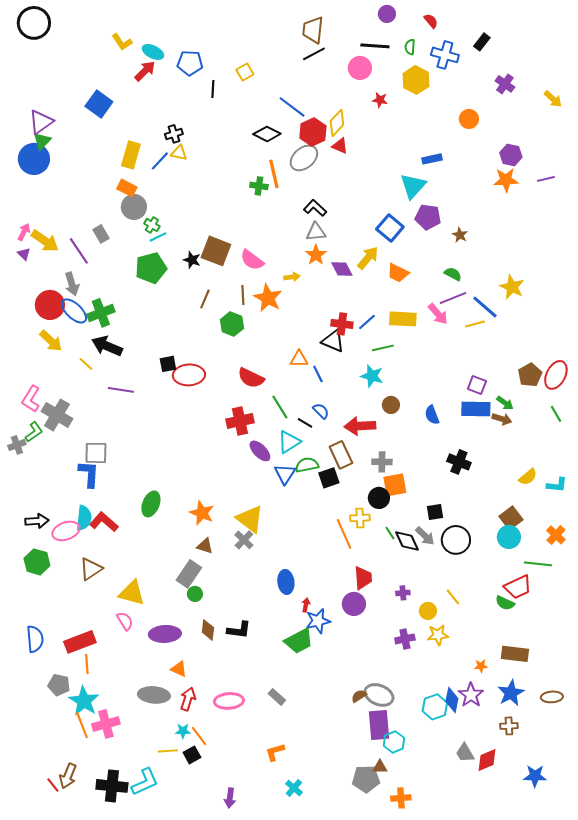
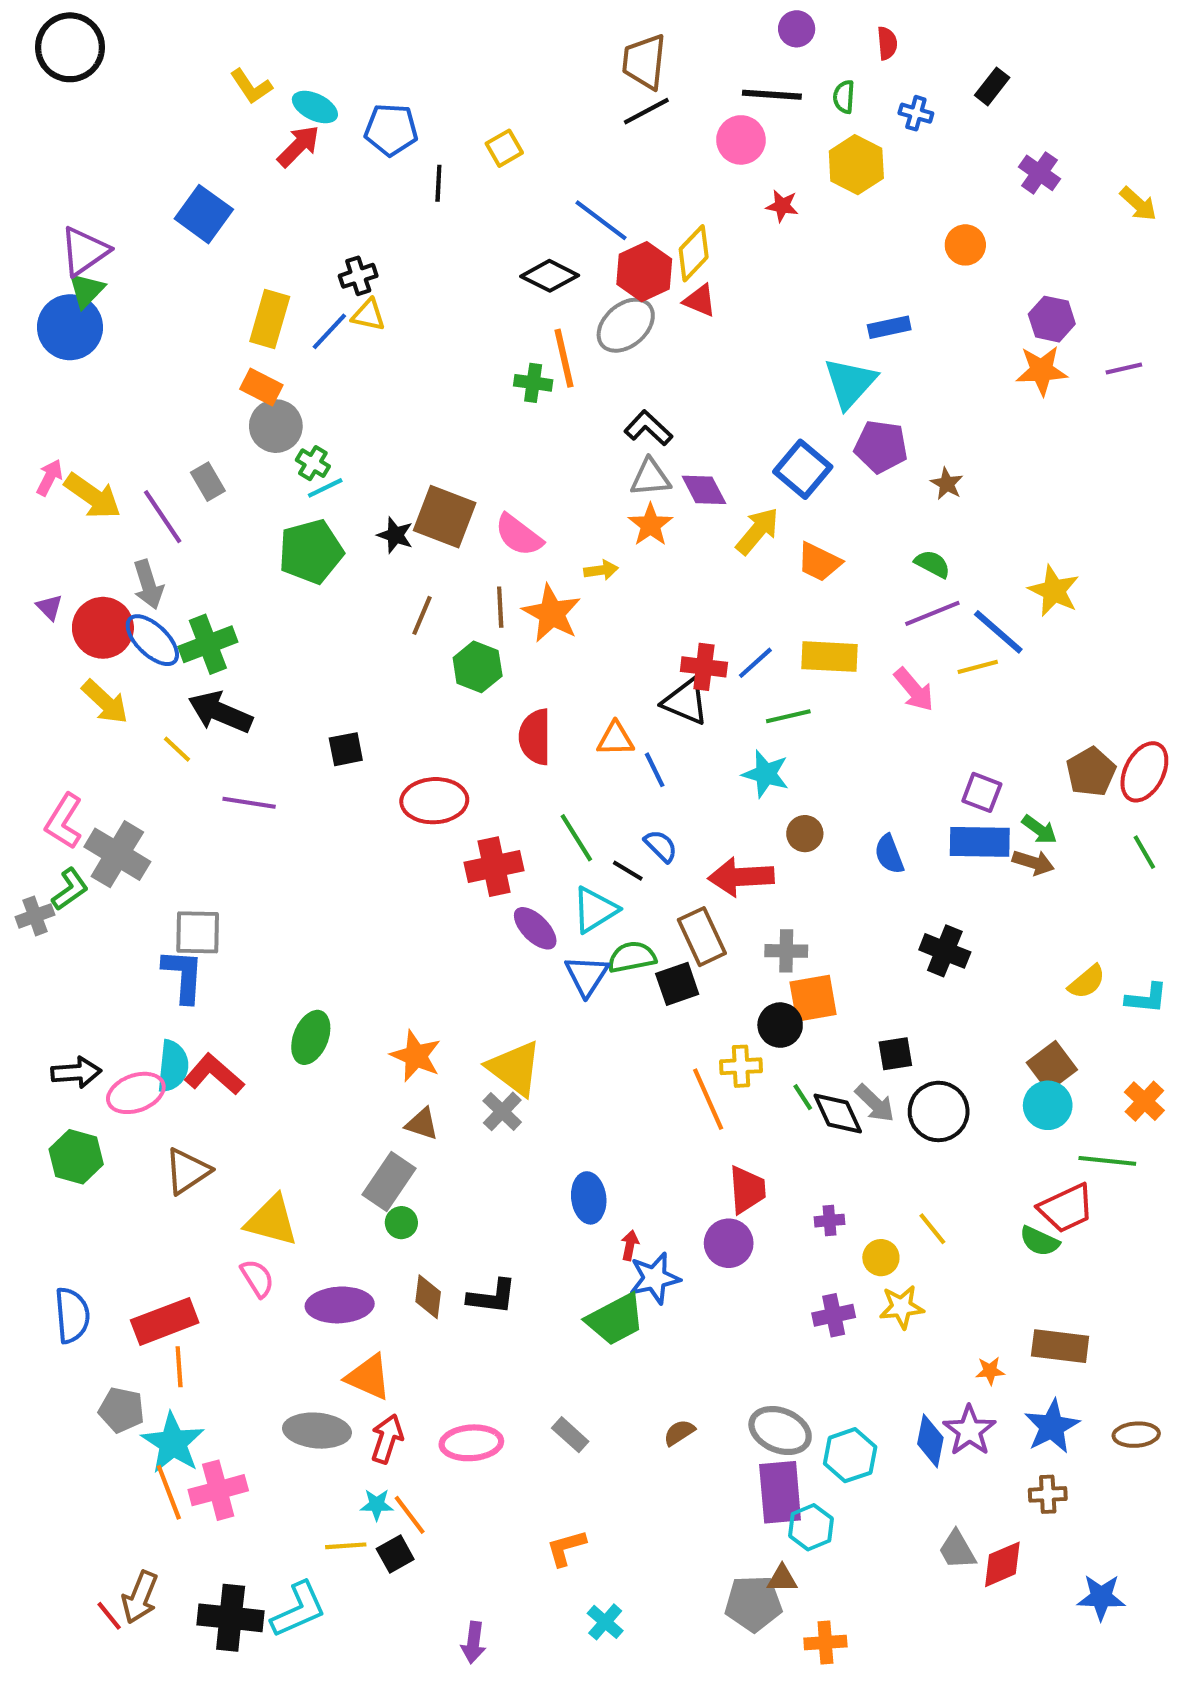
red semicircle: (431, 21) -> (887, 43), turned 35
blue cross: (445, 55) -> (916, 113), size x0.6
purple triangle: (24, 254) -> (49, 607), moved
purple diamond: (342, 269) -> (704, 490), moved
pink arrow: (438, 314) -> (914, 690), moved
red ellipse: (189, 375) -> (434, 801), moved
red semicircle: (251, 378) -> (535, 737), moved, turned 64
orange triangle: (179, 669) -> (368, 1377), size x1.4
brown semicircle: (359, 696) -> (679, 1433), moved
cyan hexagon: (435, 707) -> (850, 1455), moved

